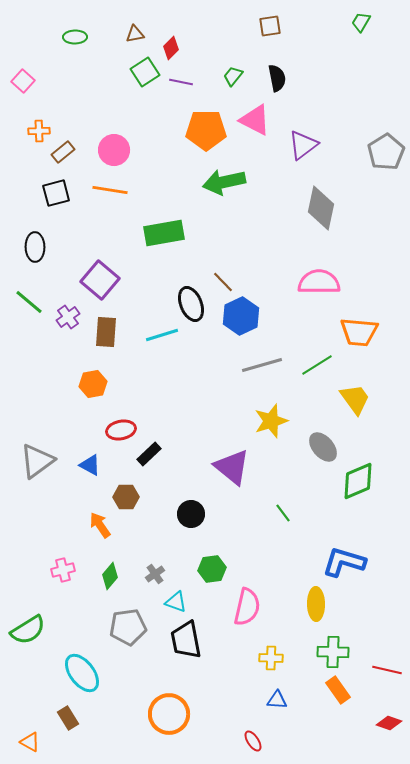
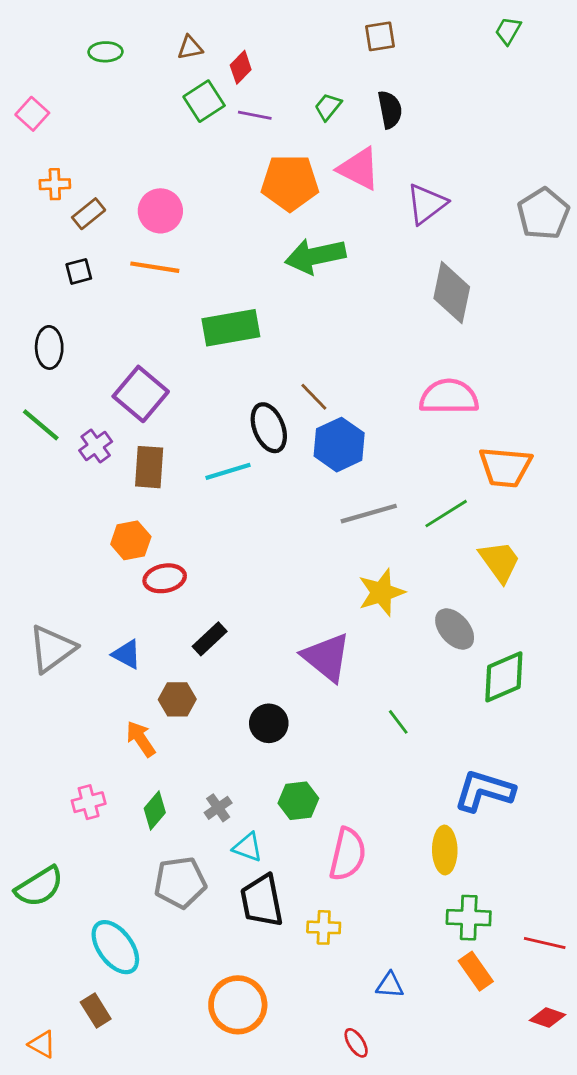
black square: (56, 193) -> (79, 271), size x0.7
red ellipse: (121, 430) -> (165, 578), moved
yellow cross: (271, 658) -> (324, 927), moved

